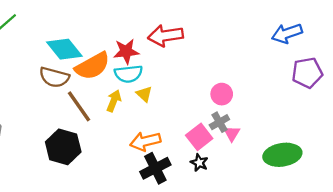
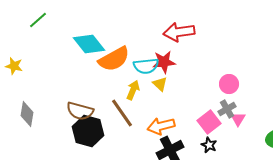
red star: (126, 51) -> (164, 62), moved
brown semicircle: (54, 77) -> (80, 111), moved
brown line: (79, 106) -> (122, 113), moved

